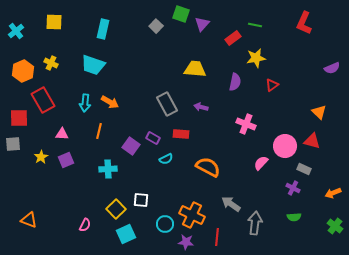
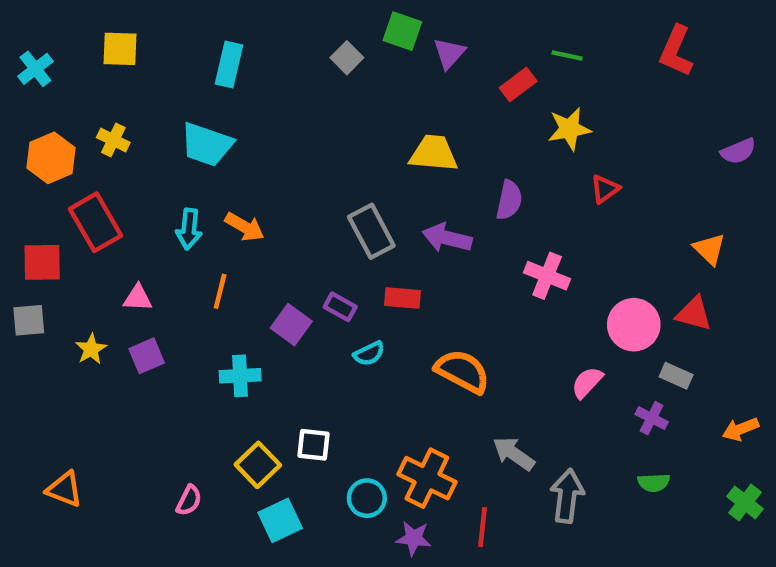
purple semicircle: (235, 82) -> (509, 200), moved
purple arrow: (201, 107) -> (447, 238), size x1.5
pink semicircle: (261, 163) -> (587, 382), moved

